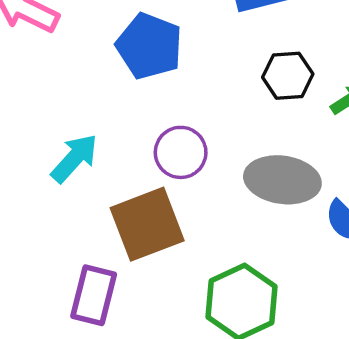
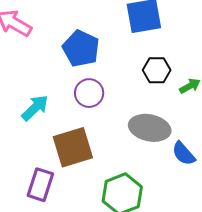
purple circle: (181, 152) -> (89, 93), moved

